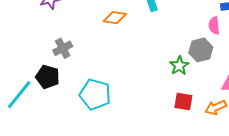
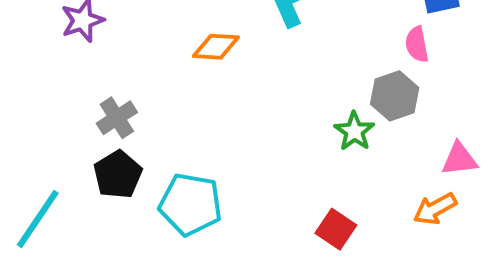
black pentagon: (48, 77) -> (118, 175), moved, turned 30
red square: (183, 102) -> (336, 229), moved, turned 30

